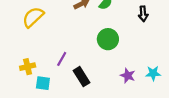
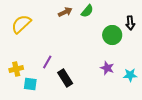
black arrow: (143, 14) -> (130, 23), moved
green circle: (108, 39) -> (112, 35), moved
purple star: (128, 75) -> (107, 68), moved

